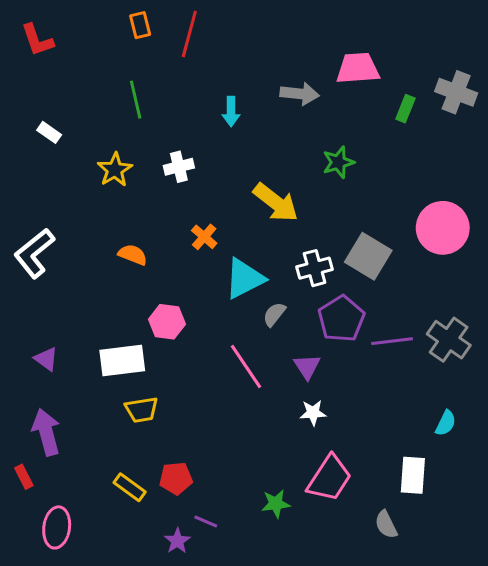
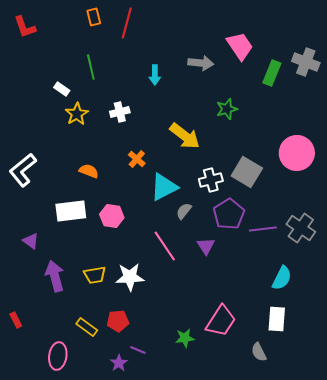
pink trapezoid: (358, 68) -> (240, 46), turned 60
green rectangle: (405, 109) -> (272, 73), size x1.4
white rectangle: (49, 132) -> (62, 89), moved
white rectangle: (122, 361) -> (71, 211), moved
white star: (313, 413) -> (130, 277), moved, size x1.6
cyan semicircle: (446, 423) -> (282, 278), moved, size x1.4
purple arrow: (46, 432) -> (55, 276), moved
pink ellipse: (57, 527) -> (58, 356), moved

